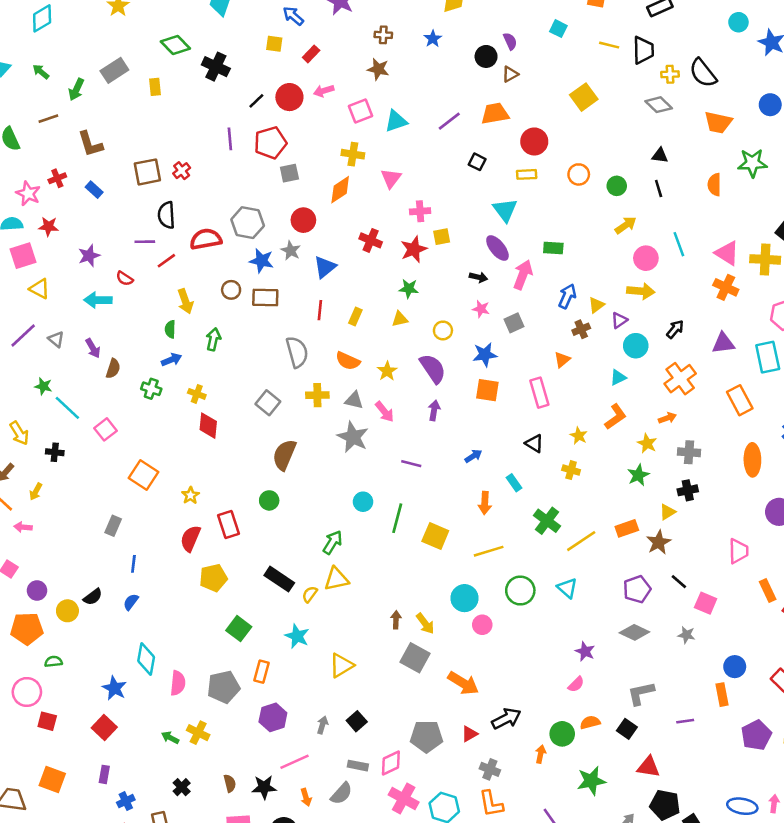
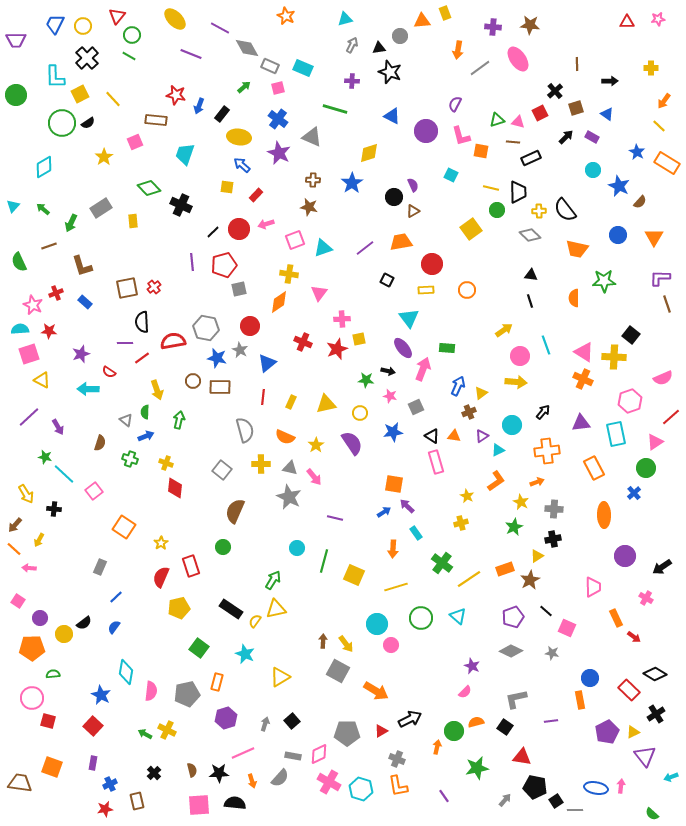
blue star: (433, 39) -> (352, 183), size x1.5
green circle: (617, 186) -> (497, 210), moved
green star: (409, 289) -> (366, 380), moved
yellow triangle: (400, 319) -> (326, 404), size x1.5
purple triangle: (619, 320) -> (482, 436), moved
gray triangle: (56, 339) -> (126, 420), moved
purple arrow: (93, 348) -> (58, 427), moved
orange triangle: (562, 360) -> (454, 436), turned 48
orange cross: (680, 379) -> (547, 451), turned 30
orange square: (487, 390) -> (394, 484), moved
purple arrow: (434, 410) -> (407, 506), moved, turned -56
black triangle: (534, 443) -> (432, 436), moved
yellow cross: (571, 470) -> (461, 523), turned -32
blue line: (133, 564) -> (116, 597), turned 40

